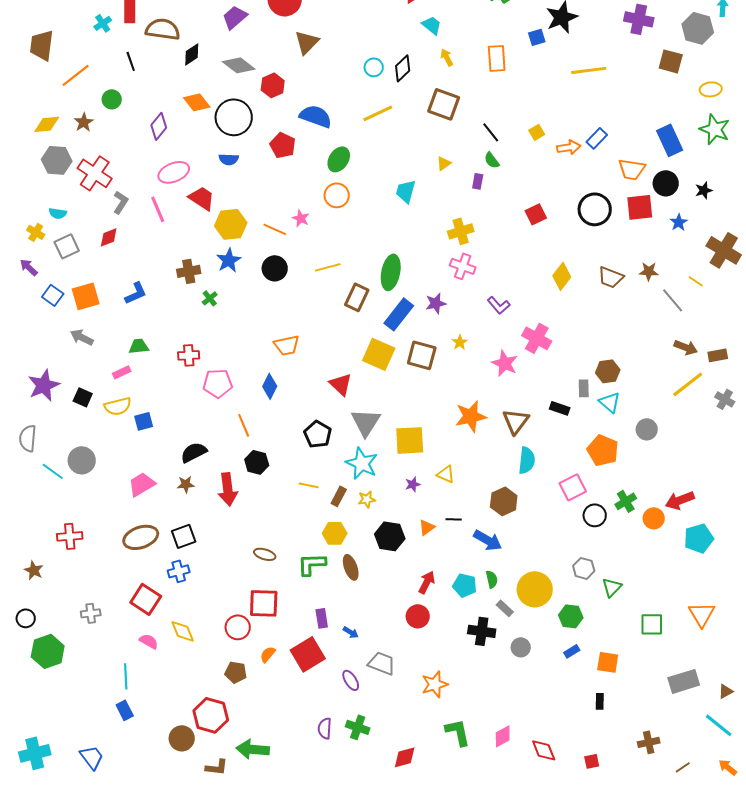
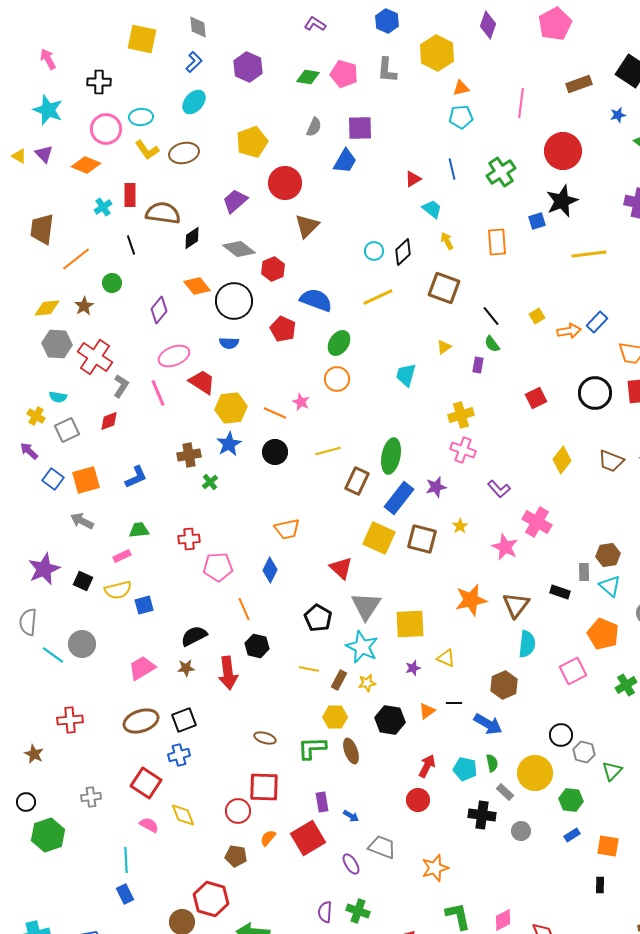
black circle: (595, 515) -> (561, 735), moved

